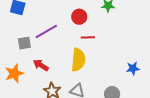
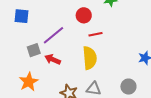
red arrow: (41, 65) -> (53, 59), moved

